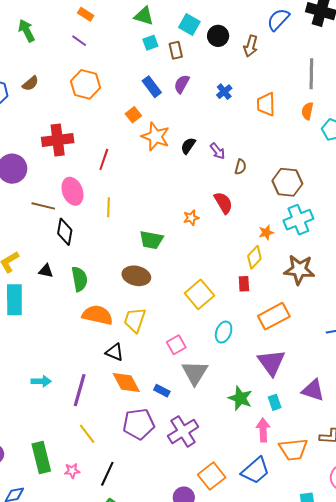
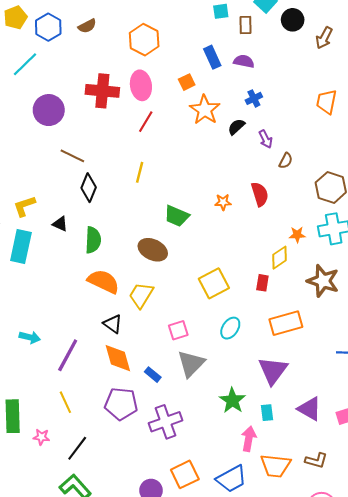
purple semicircle: (182, 84) -> (244, 61), turned 60
blue cross: (224, 92) -> (254, 98), moved
pink ellipse: (73, 191) -> (141, 85), moved

